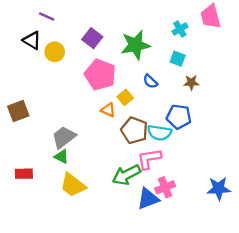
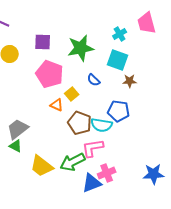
purple square: (92, 38) -> (43, 42), turned -36
cyan square: (178, 59) -> (118, 60), size x1.5
yellow trapezoid: (73, 185) -> (42, 166), moved

